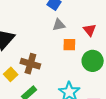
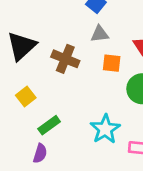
brown cross: (30, 64) -> (65, 59), moved

